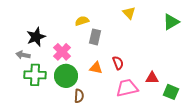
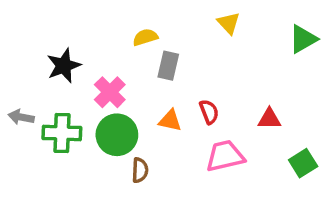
gray arrow: (23, 55) -> (21, 117), moved
red triangle: (152, 78) -> (269, 119), moved
green square: (171, 92) -> (303, 163), turned 35

